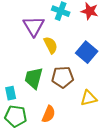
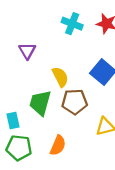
purple triangle: (34, 26) -> (27, 51), moved, size x0.7
yellow semicircle: (51, 45) -> (60, 77), moved

